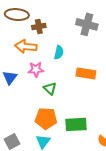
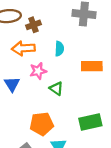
orange pentagon: (46, 118) -> (42, 124), moved

